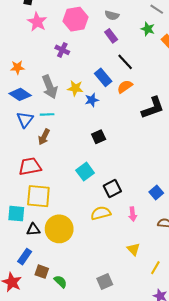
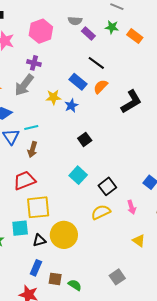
purple rectangle: (111, 36) -> (88, 34), moved
gray arrow: (50, 87) -> (24, 85), moved, turned 70

